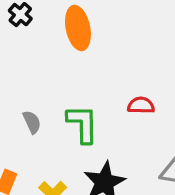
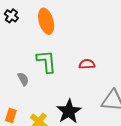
green L-shape: (83, 124) -> (46, 61), moved

